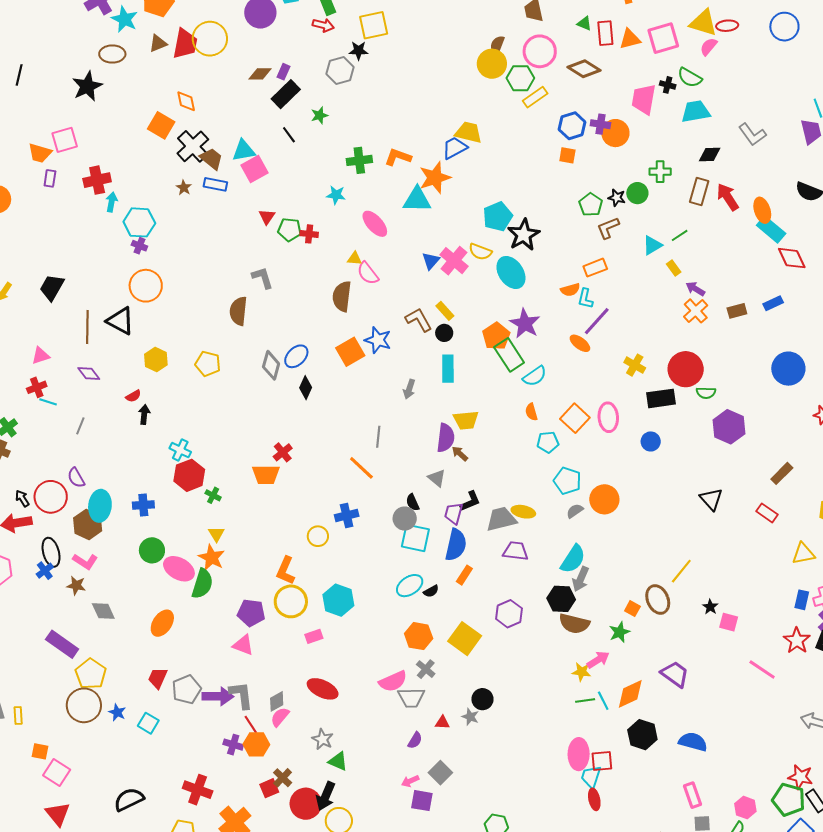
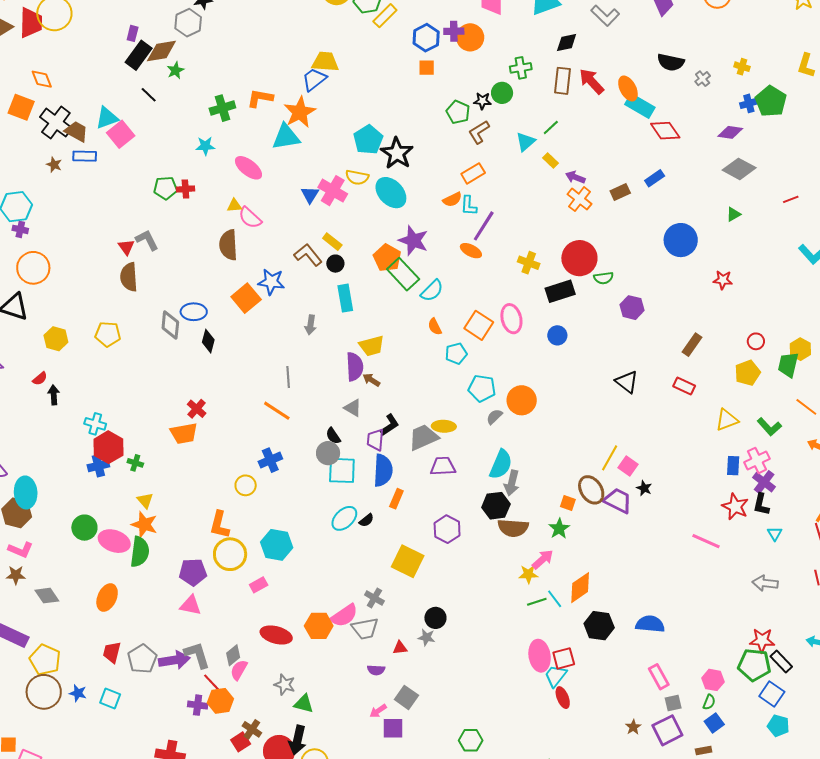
brown diamond: (260, 74) -> (161, 51), moved, size x1.4
red triangle: (267, 217) -> (126, 247), moved
blue ellipse: (296, 356) -> (194, 312), turned 55
purple hexagon: (729, 427) -> (632, 308), size x0.7
blue cross: (143, 505) -> (98, 466), moved
pink square: (729, 622) -> (628, 466), moved, turned 30
orange hexagon: (419, 636) -> (319, 626), moved
purple trapezoid: (675, 674) -> (618, 501), moved
purple semicircle: (415, 740) -> (376, 670), turned 72
cyan trapezoid: (591, 777) -> (556, 676), turned 30

